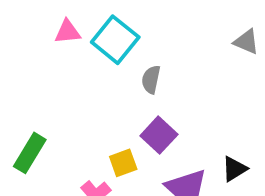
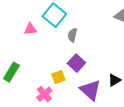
pink triangle: (68, 32) -> (30, 29), moved

